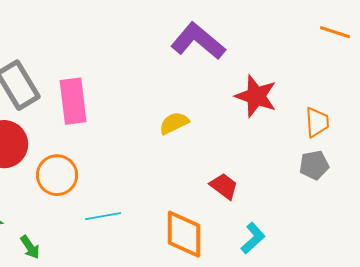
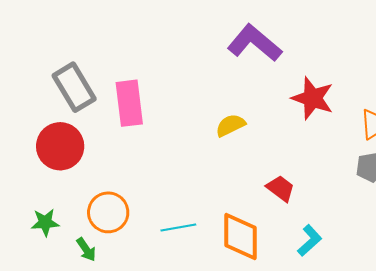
orange circle: (57, 175) -> (108, 212), moved
cyan line: (103, 216) -> (178, 227), moved

